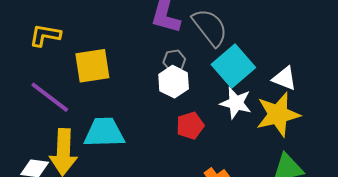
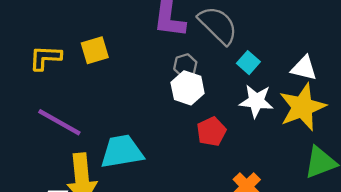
yellow square: (92, 66) -> (95, 50), moved, size x0.7
cyan square: (233, 66) -> (248, 63), size x0.5

